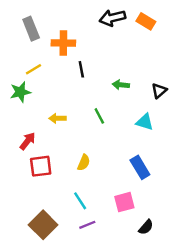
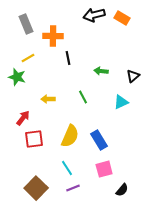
green star: (20, 92) -> (17, 77), turned 30
cyan triangle: (145, 122) -> (121, 102), turned -42
yellow semicircle: (84, 163) -> (70, 136), size x1.6
blue rectangle: (140, 167) -> (99, 140), moved

